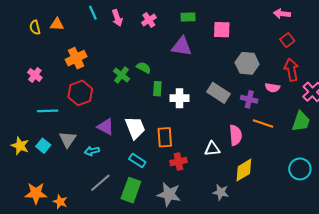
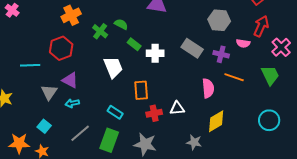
orange cross: (76, 58) -> (71, 15), moved
red arrow: (291, 70) -> (261, 26), turned 35
pink cross: (35, 75) -> (12, 10), moved
green rectangle: (157, 89) -> (134, 44), turned -56
green trapezoid: (301, 121) -> (270, 75), turned -45
purple triangle: (106, 127) -> (70, 80), moved
white trapezoid: (135, 128) -> (113, 67), moved
cyan square: (43, 146) -> (44, 126), moved
white triangle: (212, 149) -> (177, 108), moved

